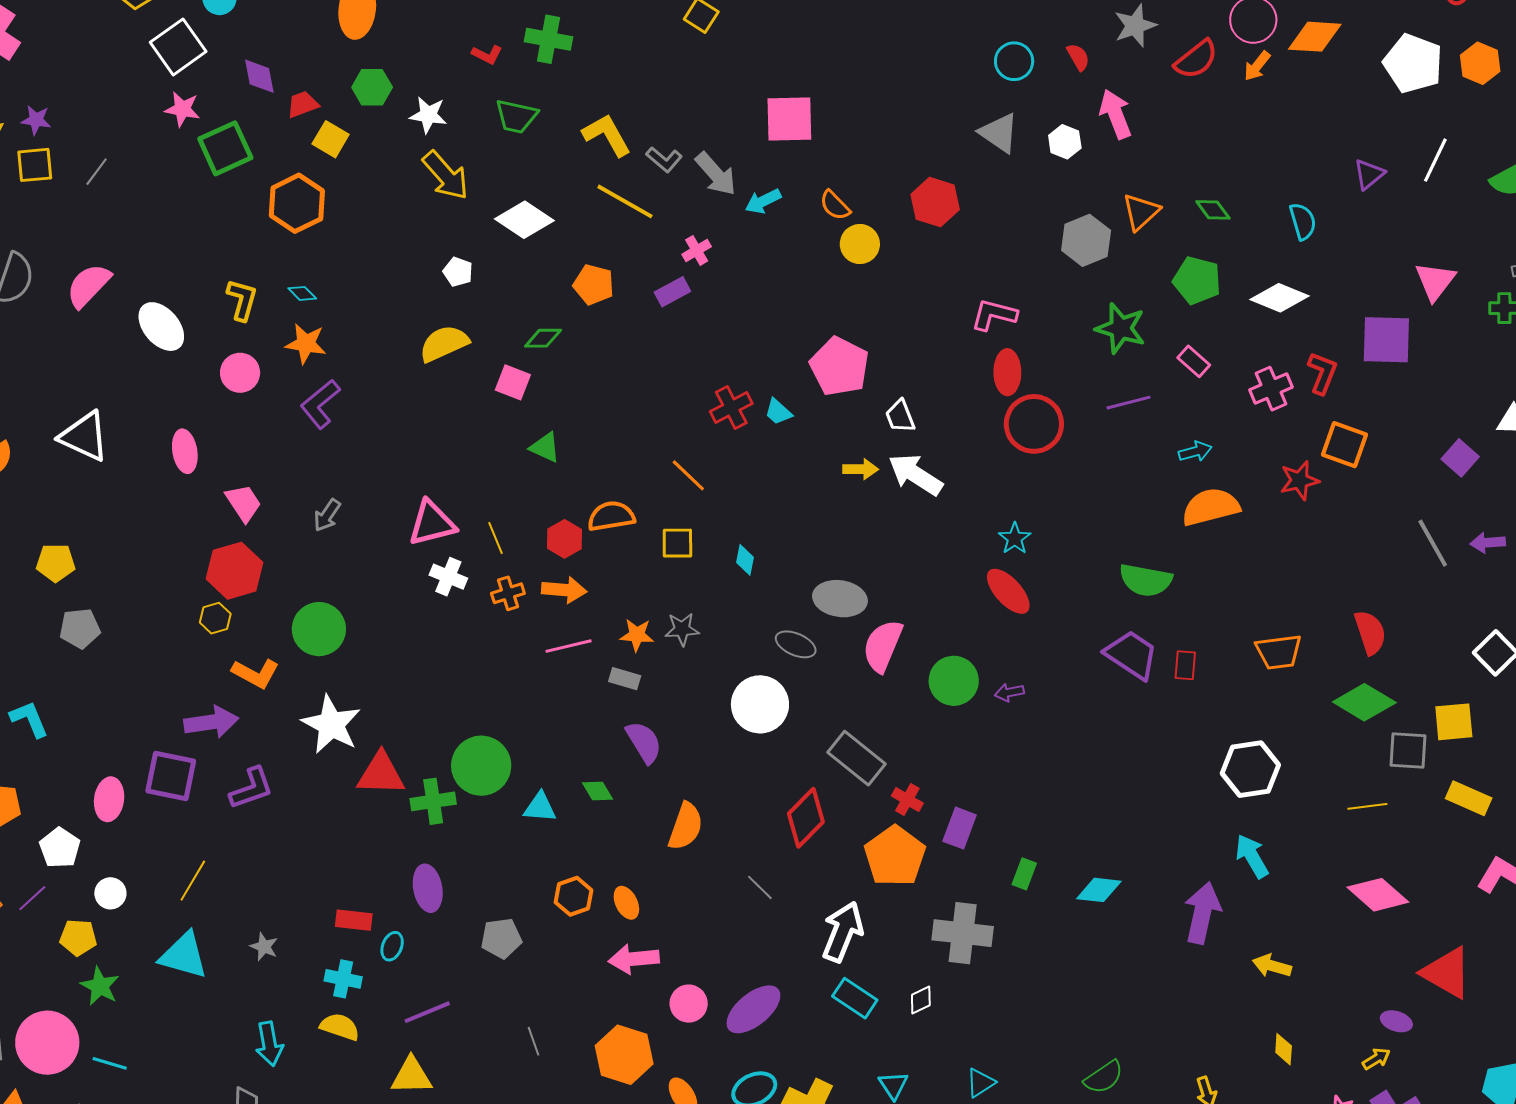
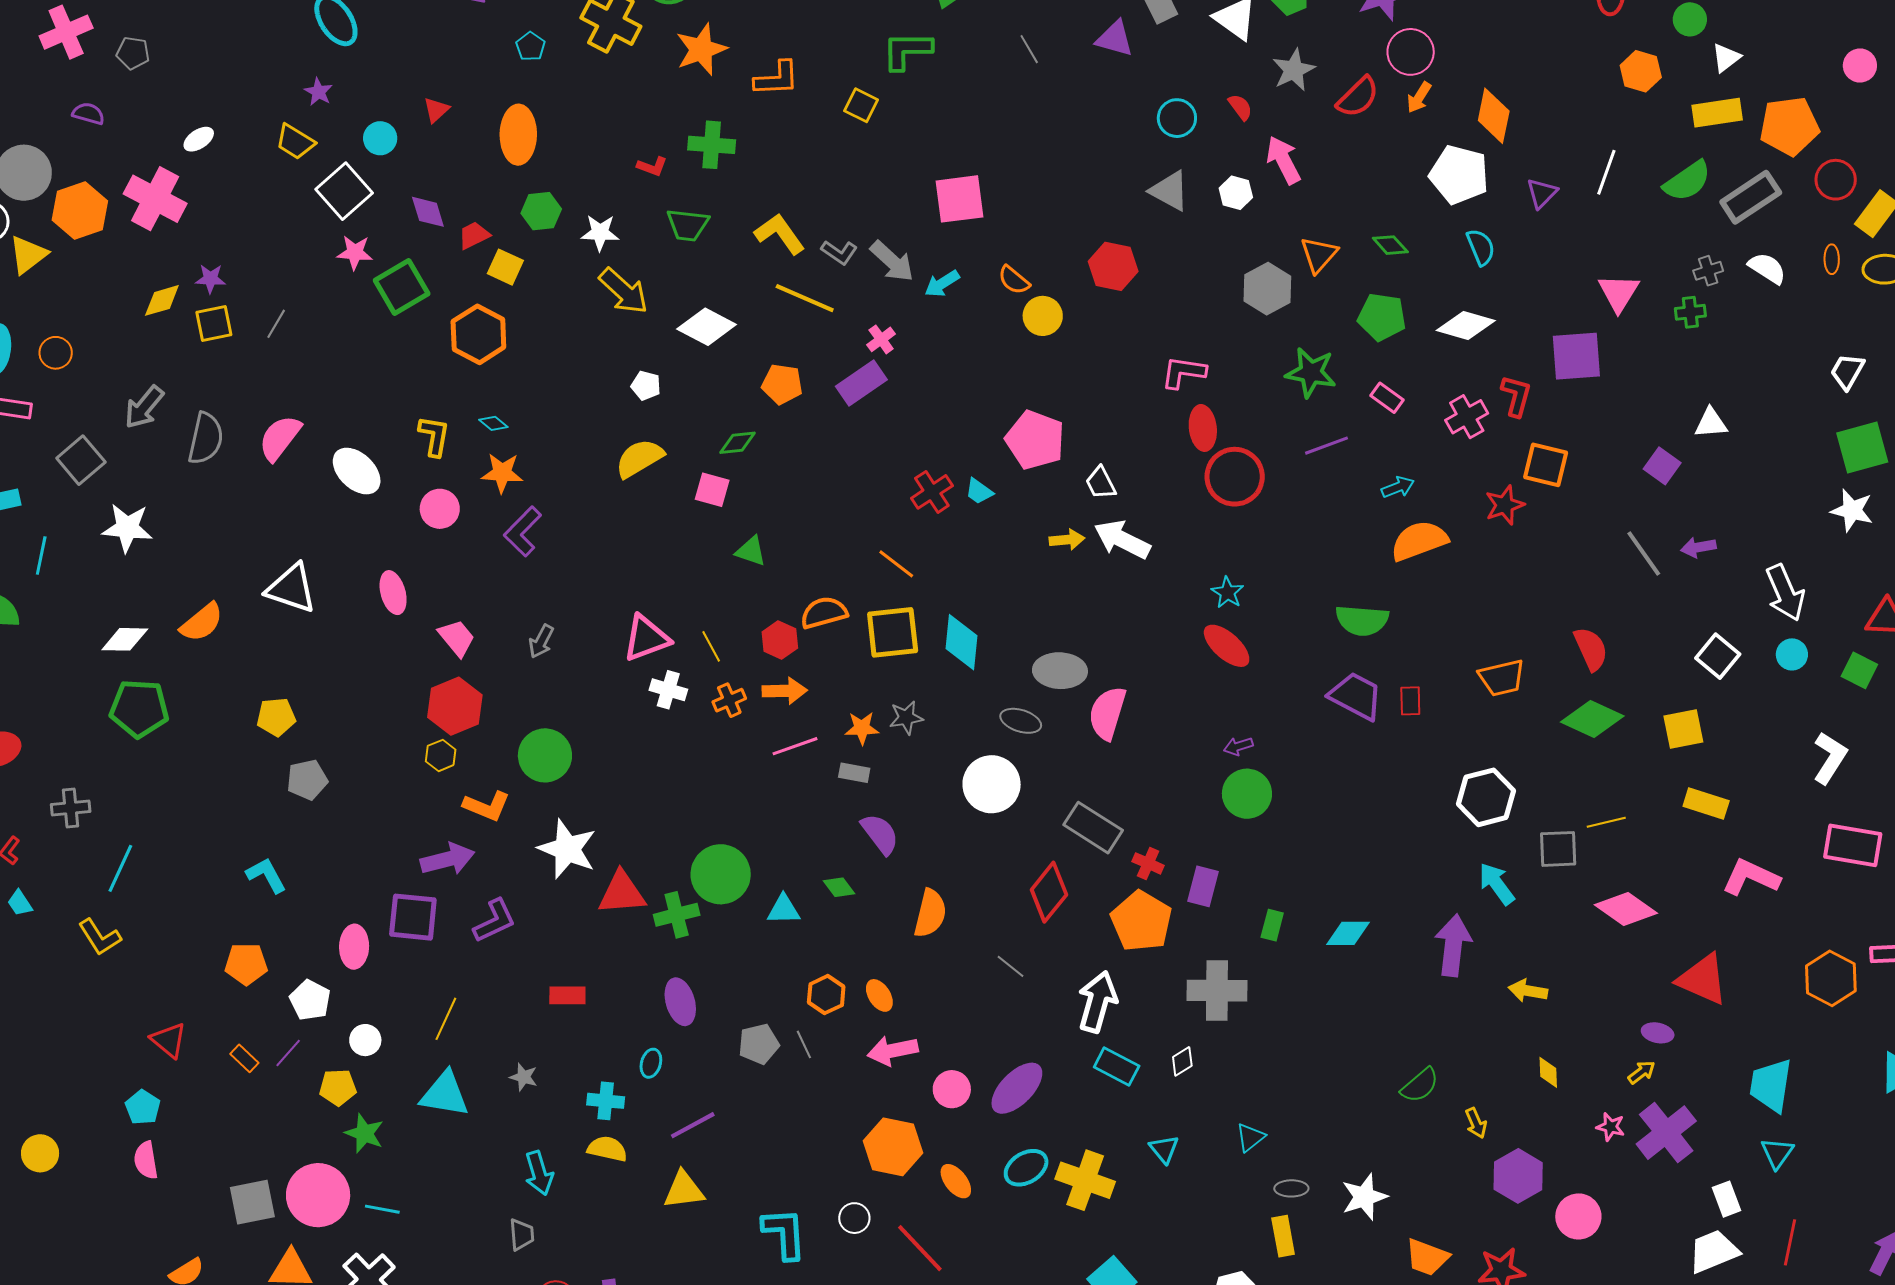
orange diamond: (1315, 37) -> (1494, 116), moved, turned -76
white pentagon: (1413, 63) -> (1459, 175), moved
purple rectangle: (672, 292) -> (861, 383), size x1.4
yellow square: (677, 543) -> (893, 632), size x1.6
cyan diamond: (745, 560) -> (962, 642), size x1.8
green circle: (954, 681) -> (1247, 794), moved
gray square: (1408, 751) -> (1558, 849), moved
red rectangle: (354, 920) -> (567, 995), moved
gray line: (533, 1041) -> (804, 1044), moved
green semicircle: (1104, 1077) -> (1420, 1085), moved

